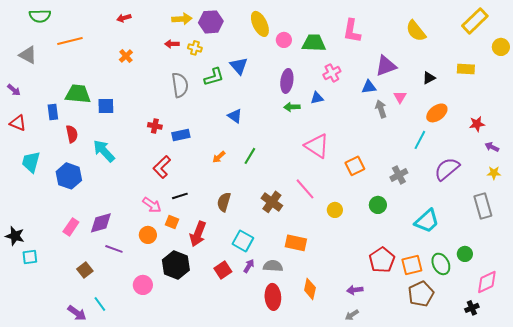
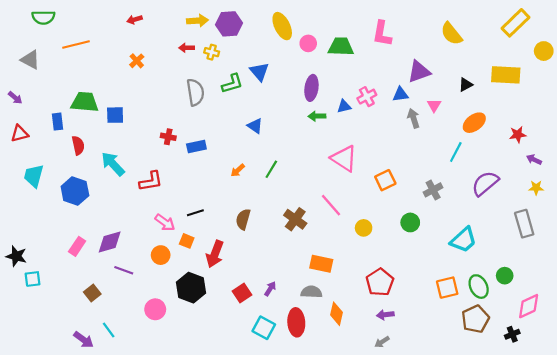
yellow rectangle: (466, 69) -> (506, 75), size x1.5
pink cross: (332, 73) -> (367, 97), moved
red triangle: (18, 123) -> (20, 133), turned -36
red L-shape: (162, 167) -> (151, 181), moved, turned -145
cyan square: (243, 241) -> (264, 328), moved
red pentagon: (382, 260) -> (380, 282), moved
gray semicircle: (273, 266) -> (311, 292), moved
brown pentagon: (421, 294) -> (475, 319), moved

